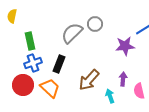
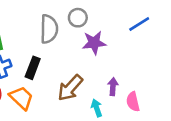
gray semicircle: (72, 33) -> (49, 29), turned 135
purple star: (125, 46) -> (94, 43), moved

